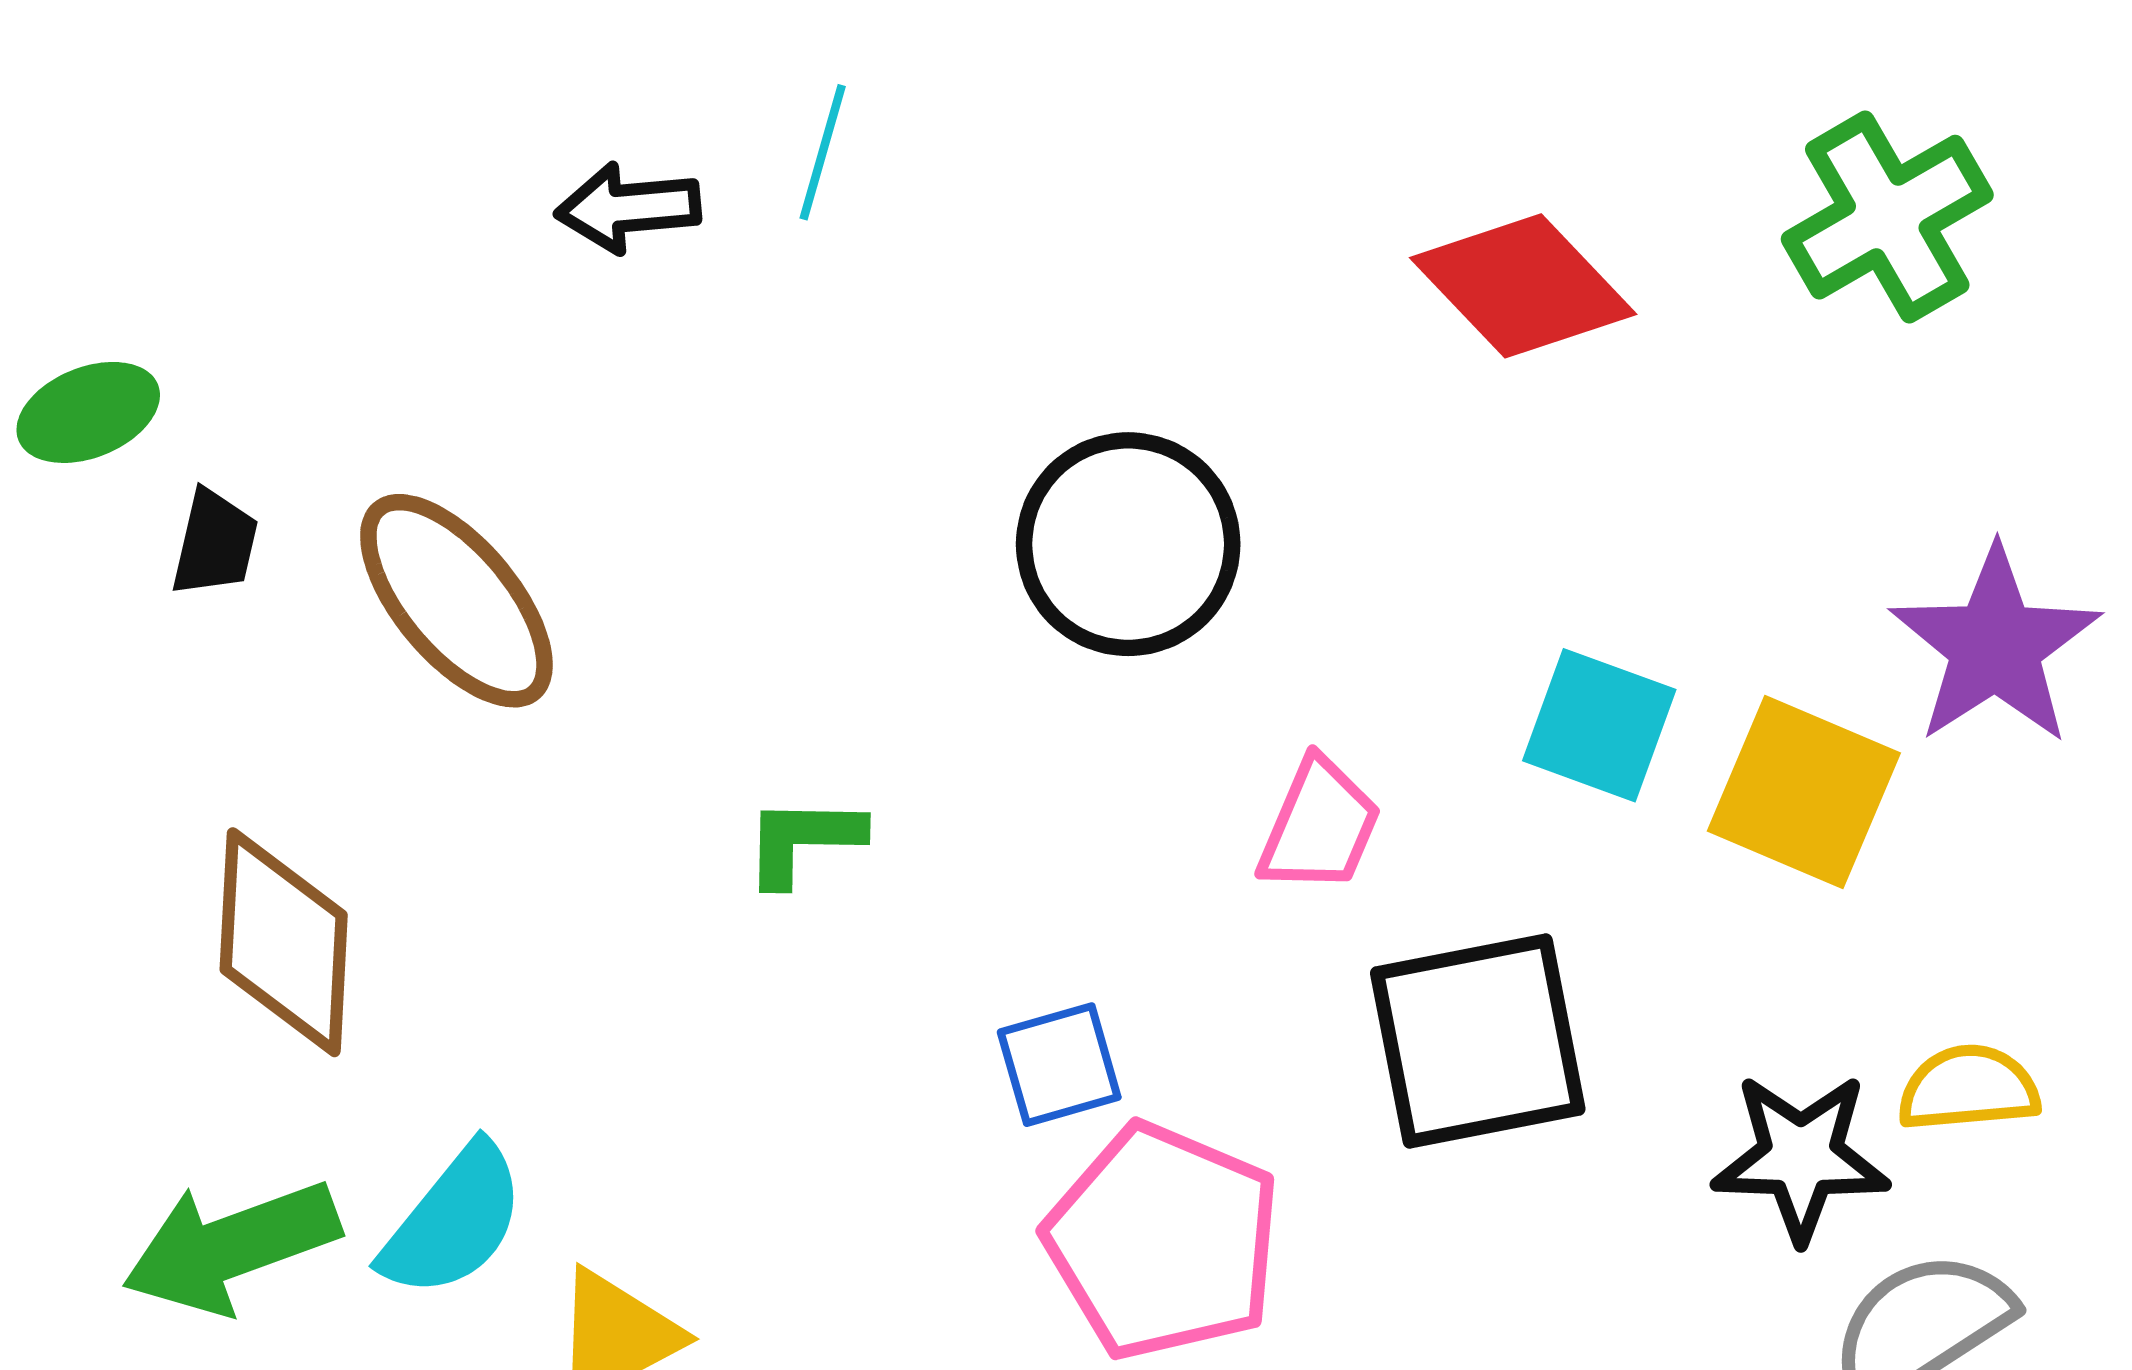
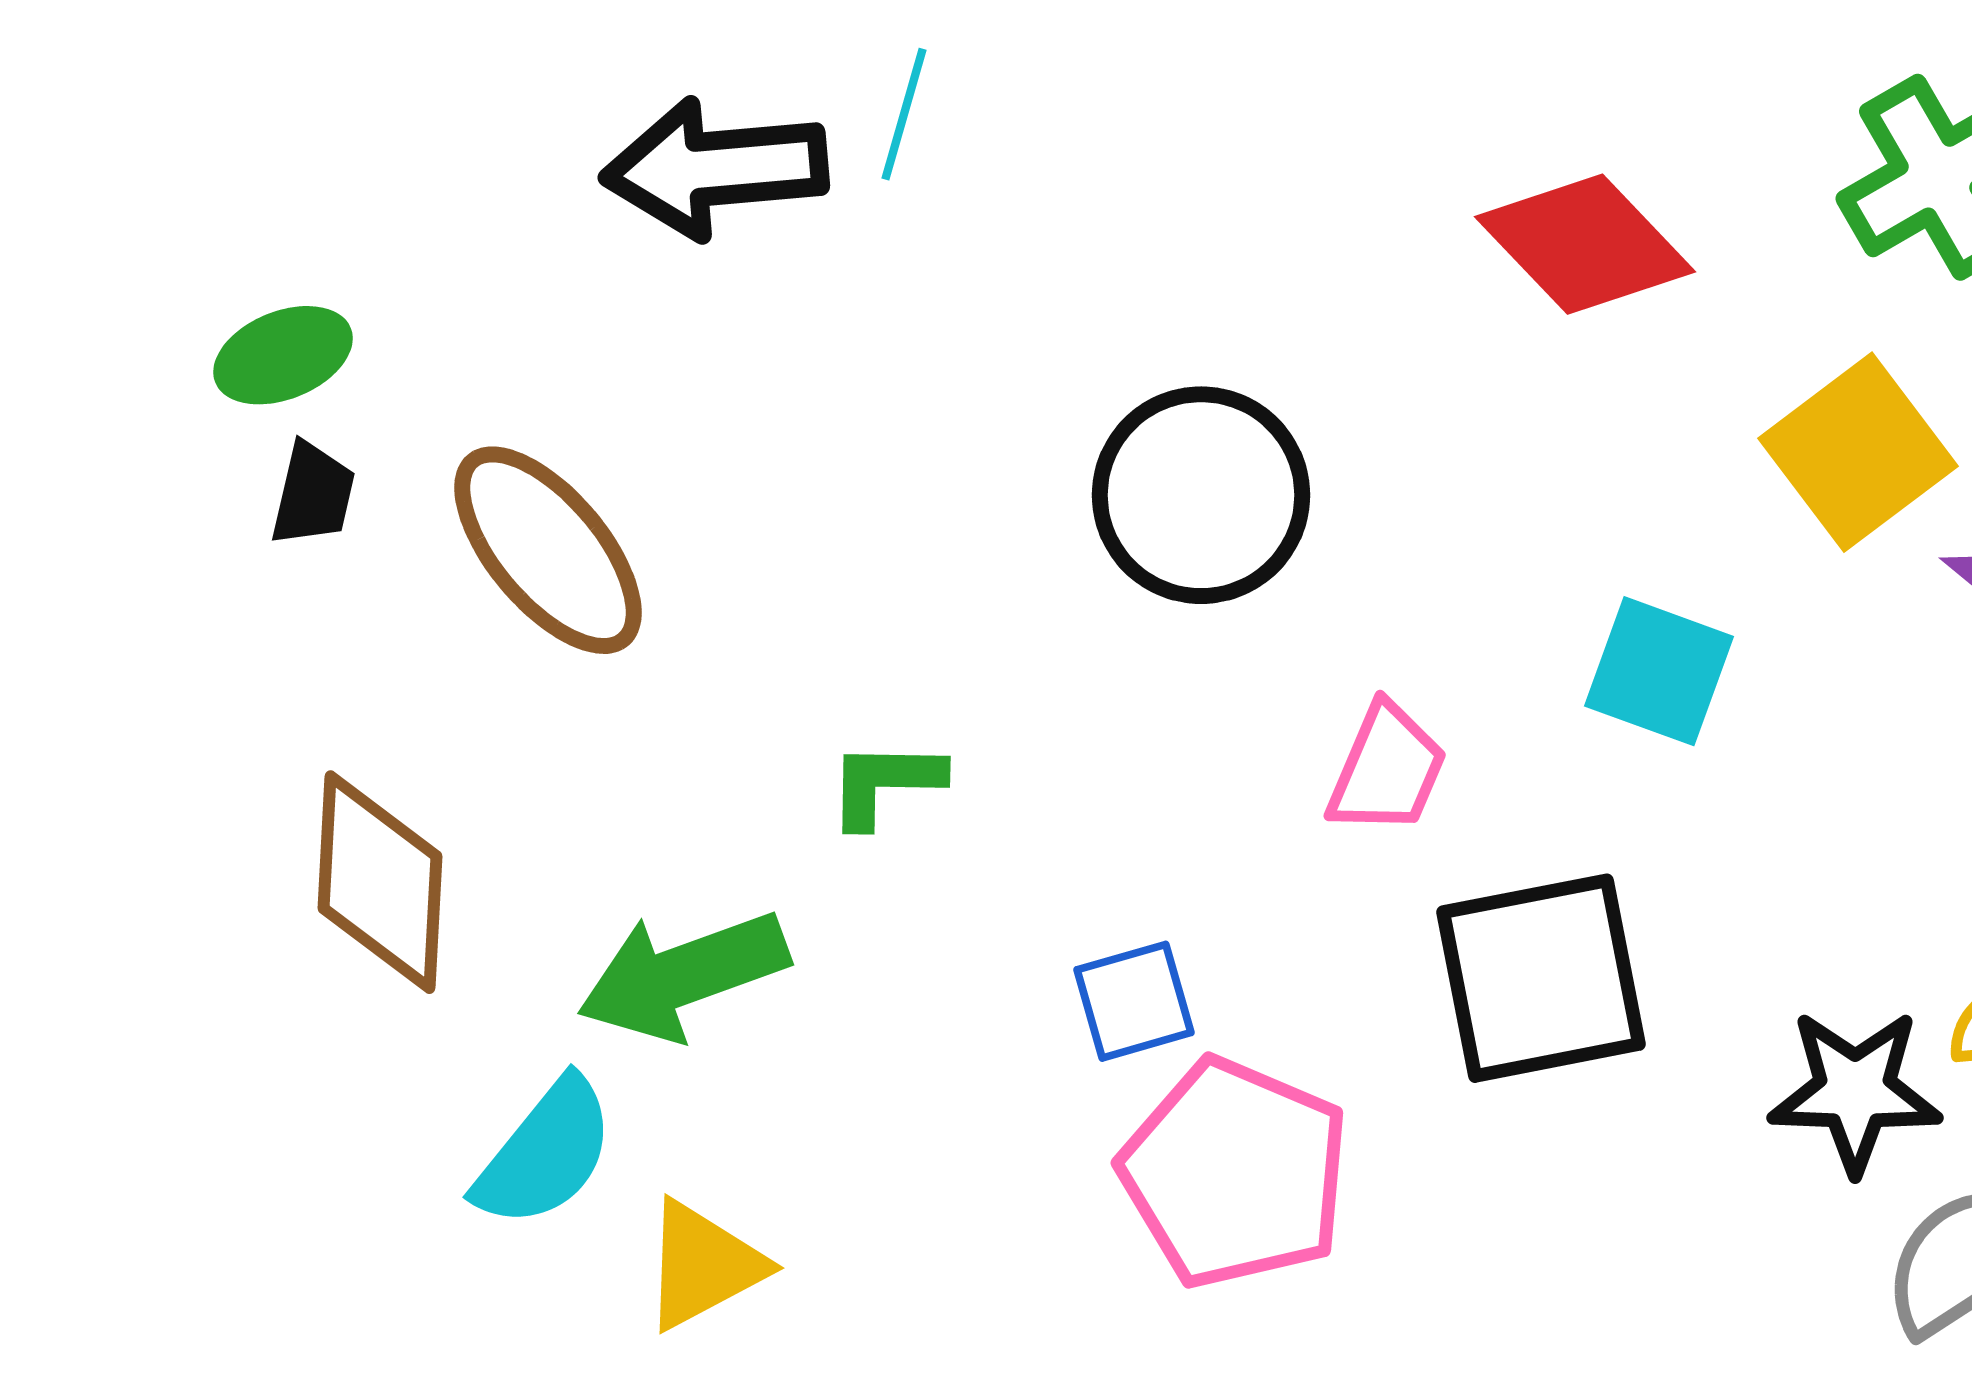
black arrow: (628, 208) -> (715, 168), size x1.6
green ellipse: (88, 412) -> (283, 355), moved
yellow square: (1804, 792) -> (1858, 452), moved, turned 30
green arrow: (231, 1247) -> (683, 975), moved

